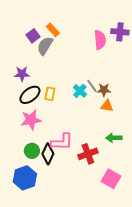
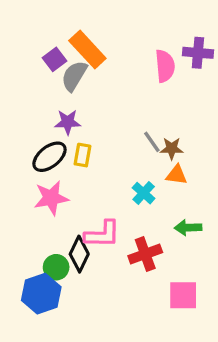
orange rectangle: (53, 30) -> (87, 49), size x1.6
purple star: (22, 74) -> (68, 122), moved
cyan cross: (80, 91) -> (144, 193), moved
green circle: (32, 151) -> (56, 267), moved
pink square: (111, 179) -> (183, 295), turned -30

